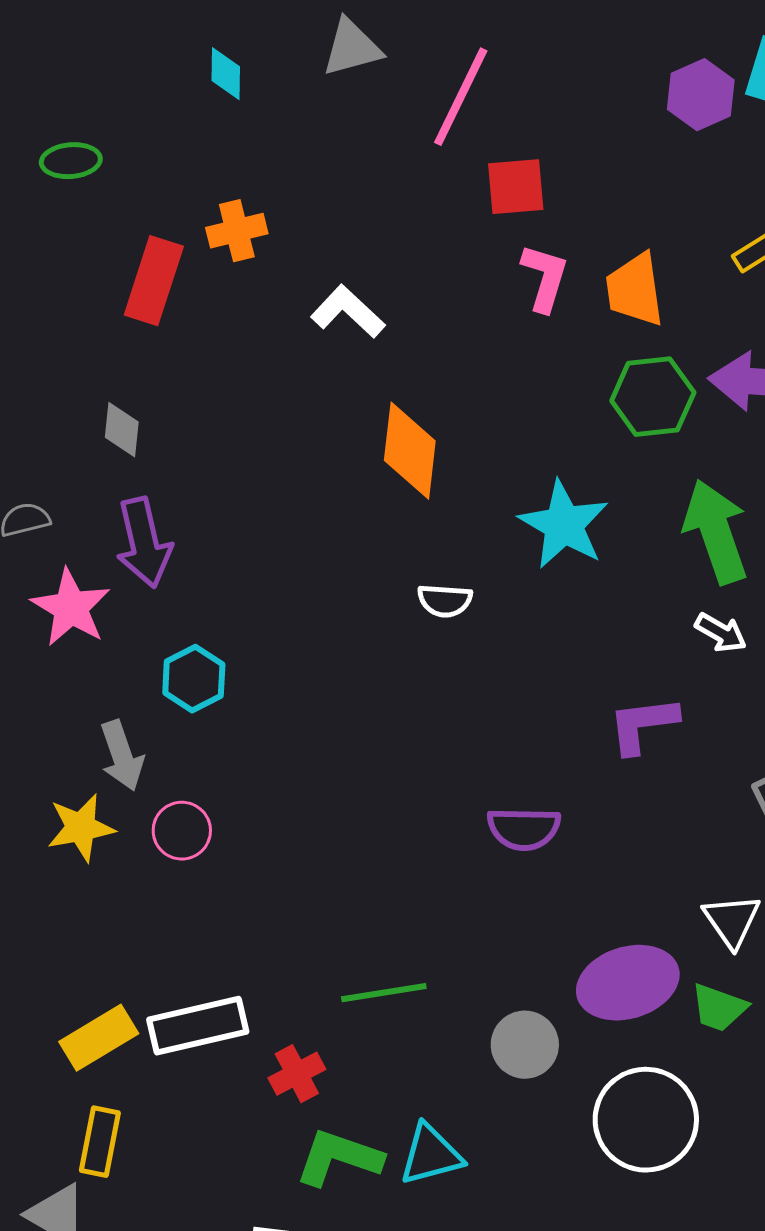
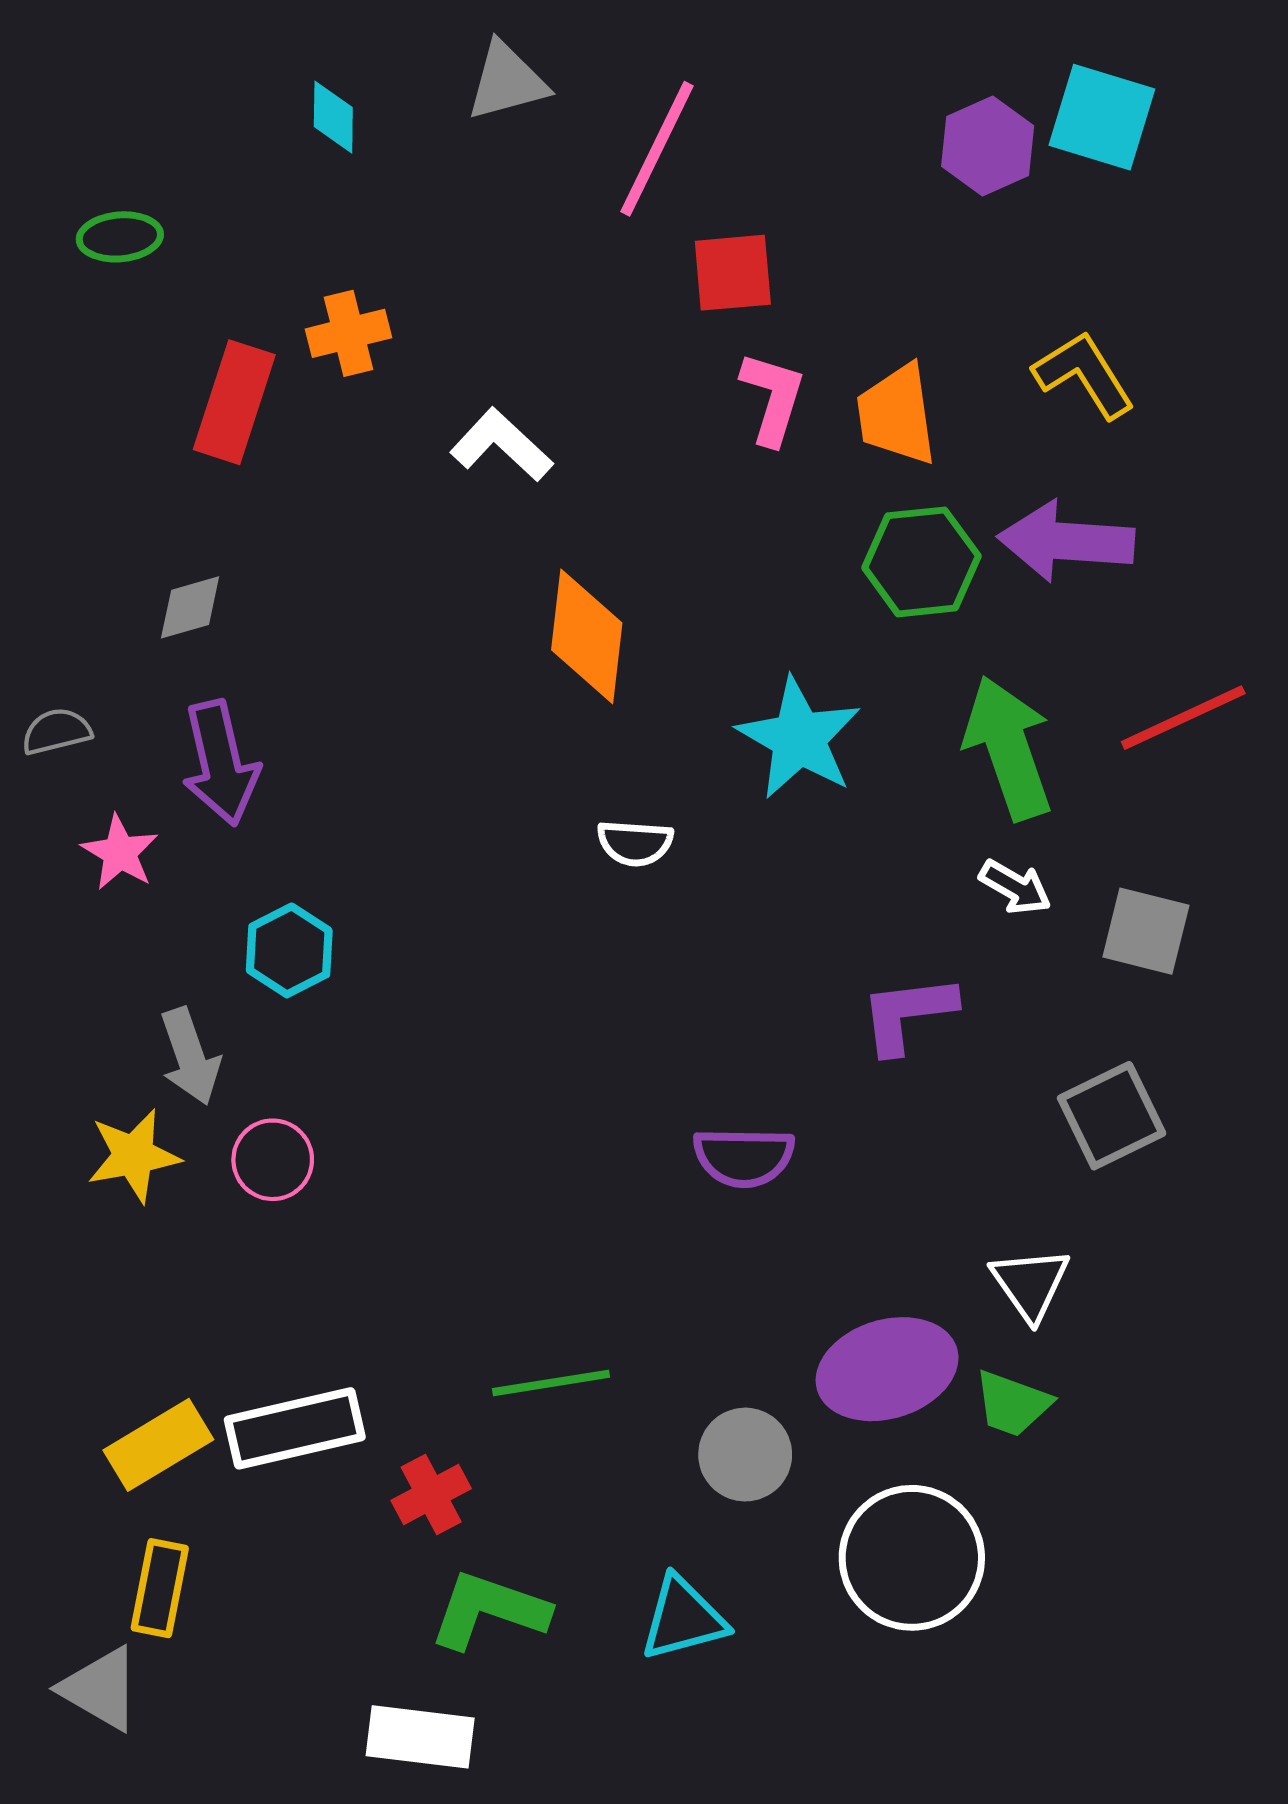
gray diamond: (122, 430) -> (190, 607), turned 68
pink star: (71, 608) -> (120, 853), size x0.7
cyan triangle: (431, 1155) -> (683, 1618), moved

